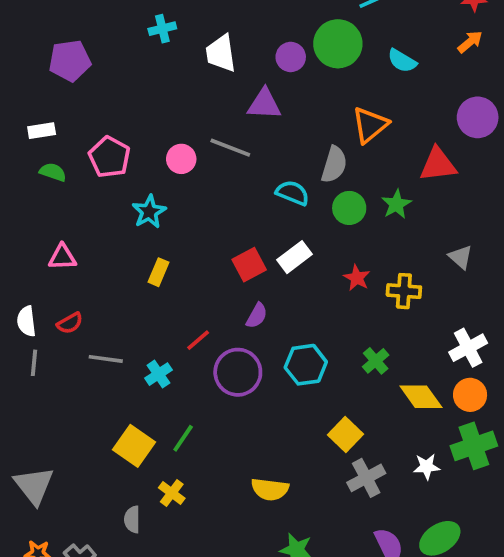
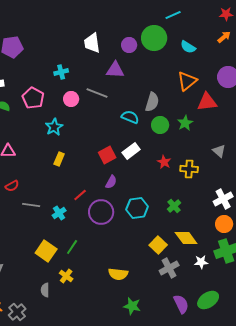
cyan cross: (162, 29) -> (61, 72), moved
orange triangle: (370, 125) -> (187, 81), moved
yellow diamond: (421, 397) -> (186, 238), moved

